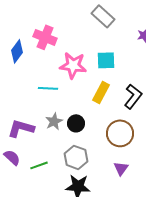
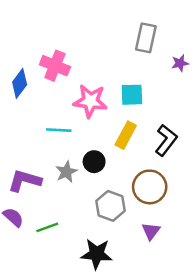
gray rectangle: (103, 16) -> (146, 38), moved, turned 60
black circle: (76, 123) -> (94, 162), moved
gray hexagon: (76, 157) -> (111, 206), moved

